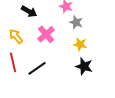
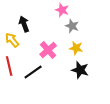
black arrow: (29, 11) -> (24, 24), moved, turned -140
pink cross: (46, 34) -> (48, 50), moved

